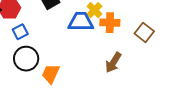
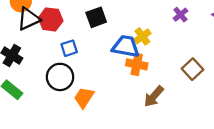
orange cross: (110, 23) -> (137, 64), moved
blue square: (20, 32) -> (69, 48), moved

